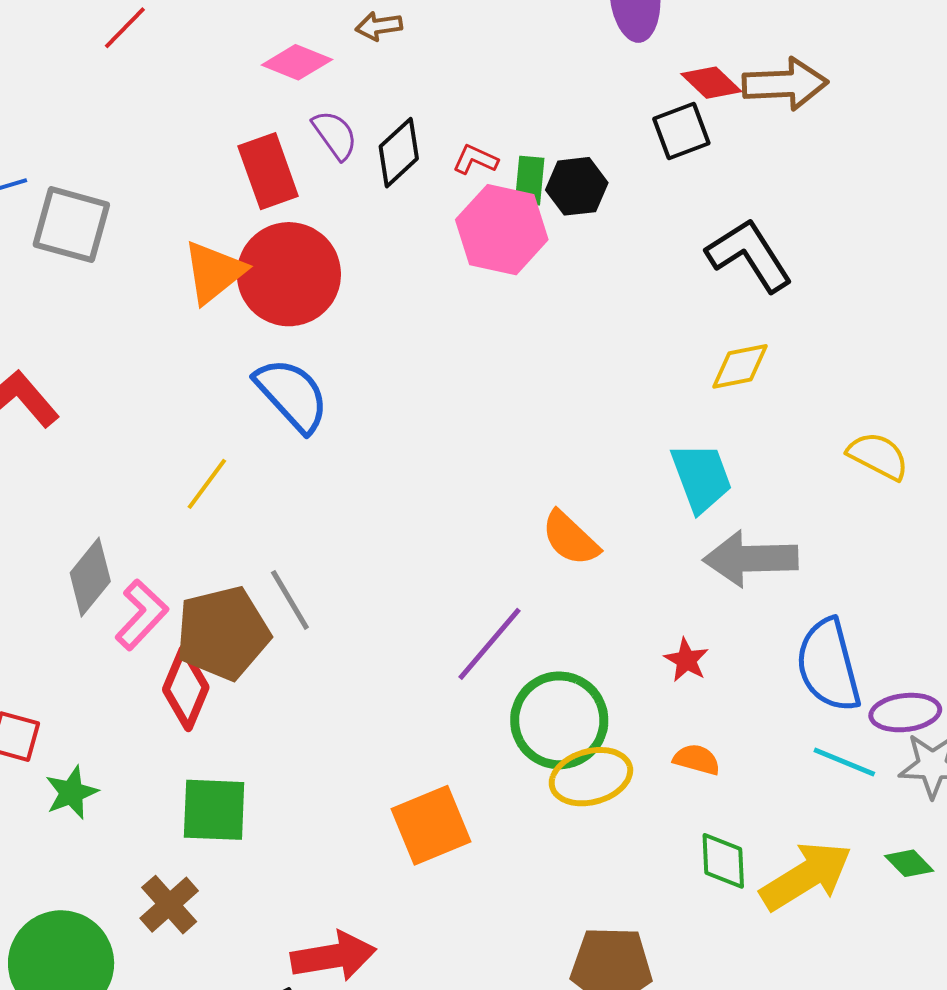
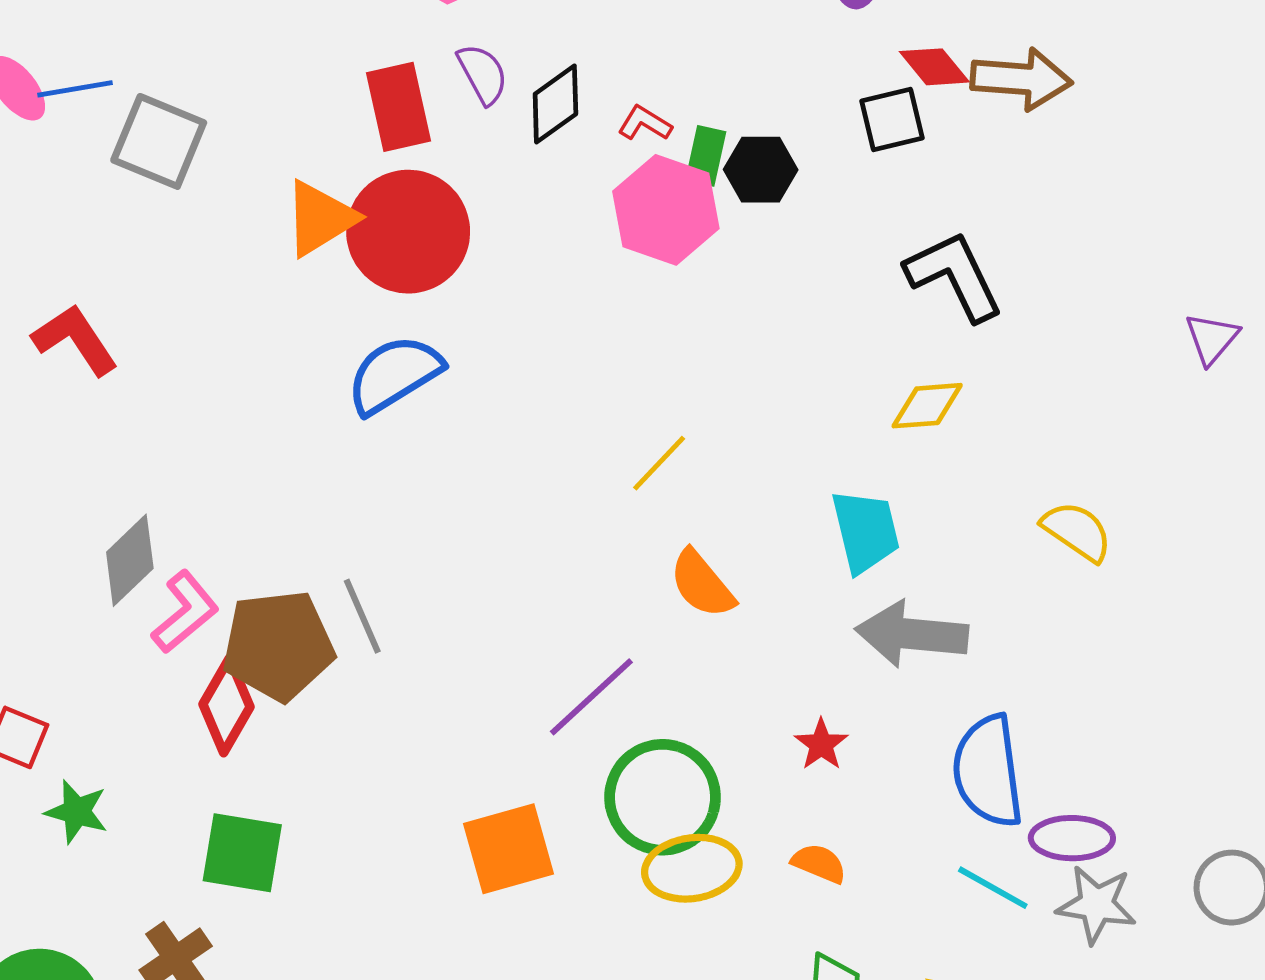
blue semicircle: (292, 395) -> (394, 374), turned -86
yellow line: (207, 484) -> (659, 463), moved
green star: (72, 792) -> (77, 812), turned 30
orange square: (431, 825) -> (509, 849), moved

